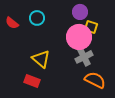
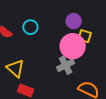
gray cross: (84, 57) -> (66, 65), moved
yellow triangle: (41, 59) -> (15, 68), moved

